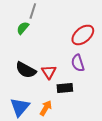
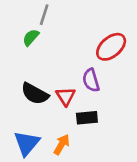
purple semicircle: (78, 63) -> (91, 80), moved

